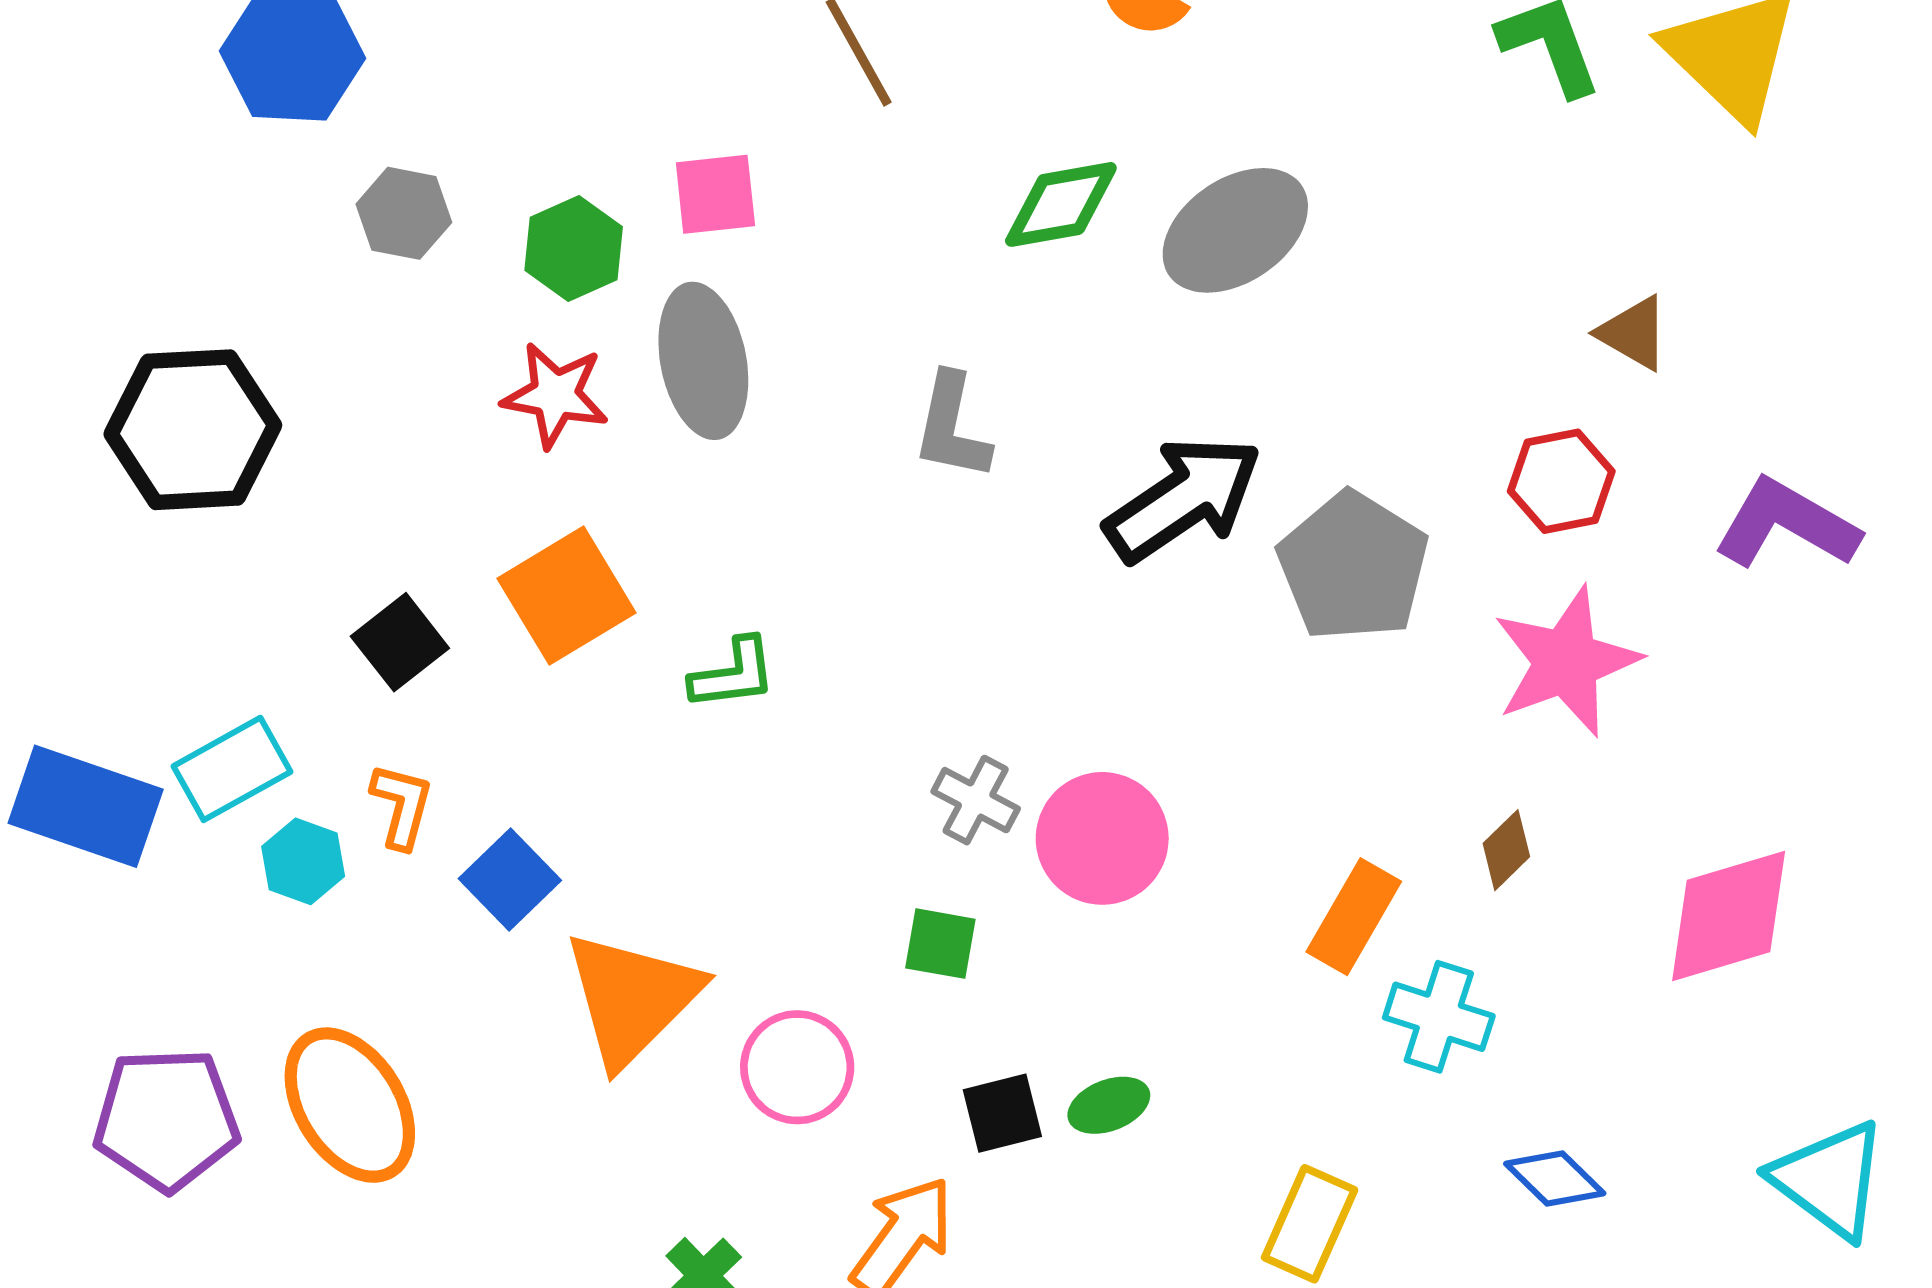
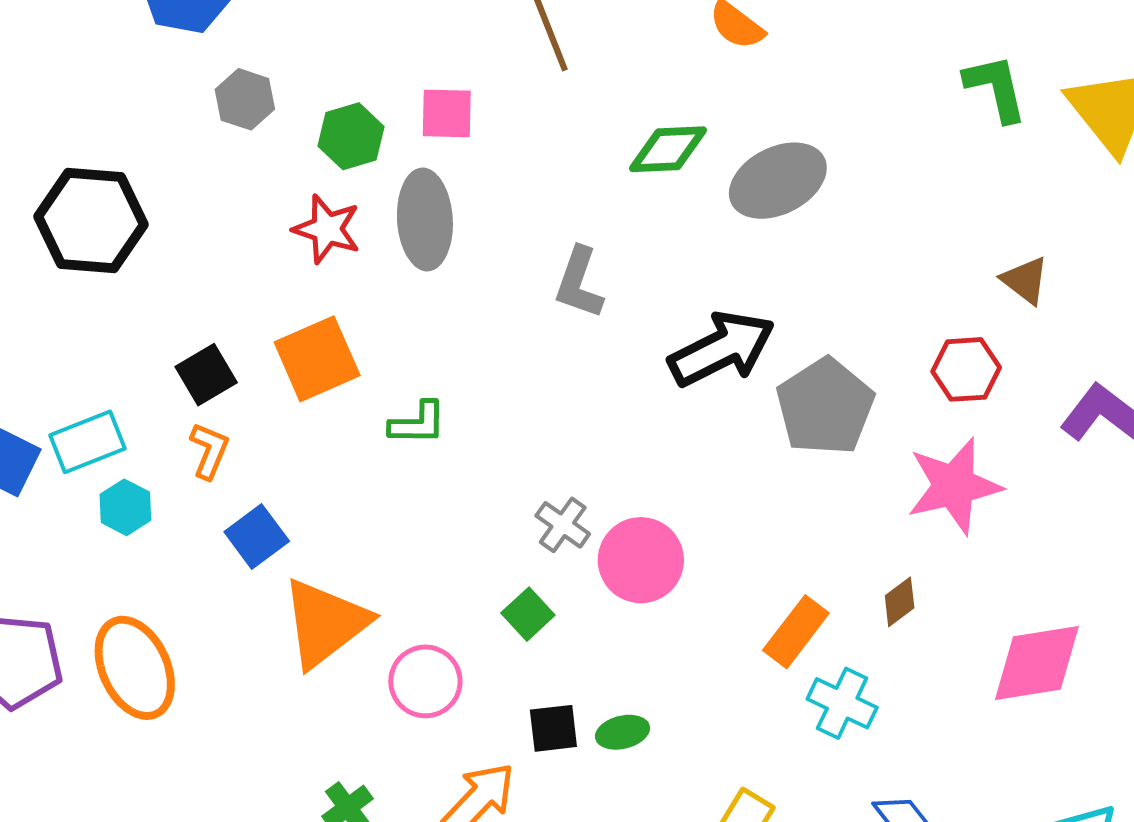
orange L-shape: (402, 806) -> (209, 451), moved
green square: (940, 944) -> (528, 614), turned 30

